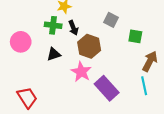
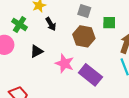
green cross: (53, 25) -> (20, 24), moved, turned 35
brown hexagon: (89, 46) -> (84, 36), moved

